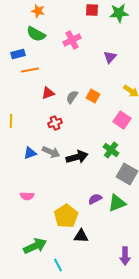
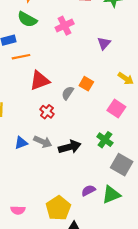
red triangle: (48, 93) -> (40, 81), size x1.5
gray semicircle: (72, 97) -> (68, 93), moved
red cross: (55, 123) -> (47, 112), turned -32
pink semicircle: (27, 196) -> (18, 210), moved

